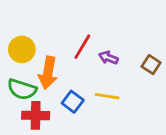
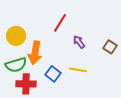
red line: (82, 47) -> (60, 23), moved
purple arrow: (108, 58) -> (79, 42), turned 32
green semicircle: (22, 89) -> (16, 65), turned -35

